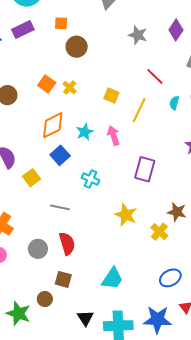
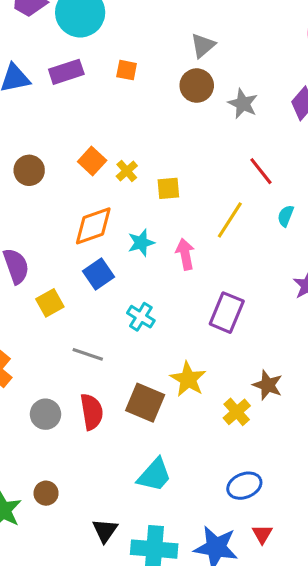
brown circle: (77, 47) -> (197, 86), moved
yellow square: (111, 95) -> (168, 188), moved, turned -35
brown square: (63, 279) -> (145, 403), moved, size x1.4

